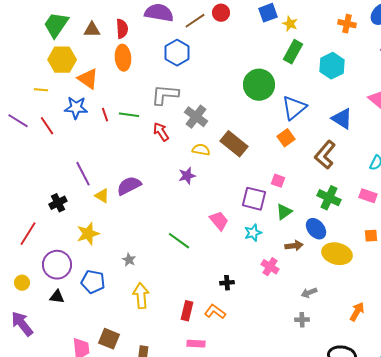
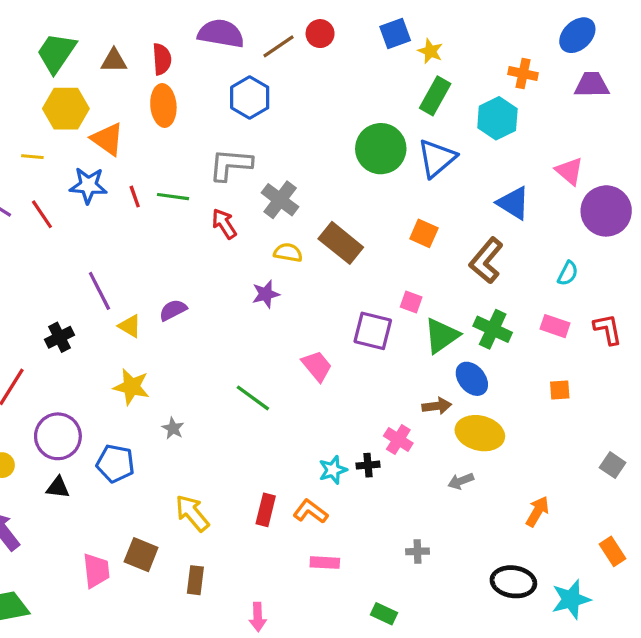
orange cross: (347, 24) -> (523, 74), moved
blue triangle: (294, 108) -> (437, 158), moved
orange square: (286, 138) -> (424, 233), turned -30
purple semicircle: (129, 186) -> (173, 310), size x0.7
green triangle: (284, 212) -> (442, 336), moved, size x1.4
cyan star: (253, 233) -> (333, 470), moved
yellow star: (88, 234) -> (131, 387), moved, turned 30
yellow ellipse: (337, 254) -> (480, 433), moved
black cross: (227, 283) -> (368, 465), moved
yellow arrow: (141, 296) -> (192, 513), moved, turned -35
gray cross: (302, 320) -> (418, 551), moved
pink rectangle: (196, 344) -> (325, 563), moved

